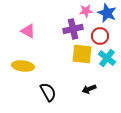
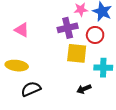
cyan cross: (107, 58) -> (103, 68), moved, turned -36
black semicircle: (48, 92) -> (31, 89), moved, turned -84

